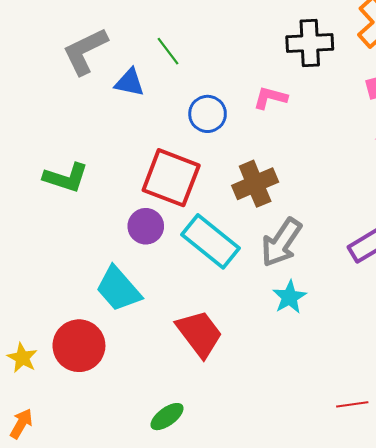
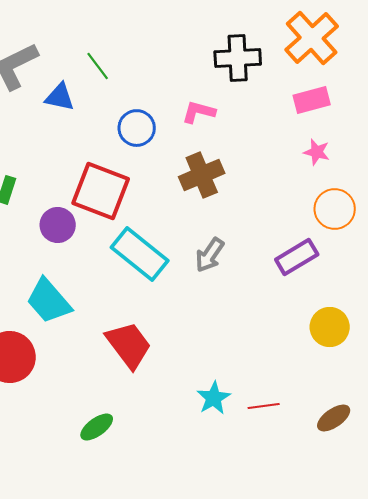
brown cross: (255, 184) -> (202, 175), moved
purple circle: (146, 226) -> (58, 225), moved
gray arrow: (281, 242) -> (210, 255), size x0.7
cyan star: (289, 297) -> (214, 398), moved
red line: (352, 404) -> (264, 406), moved

